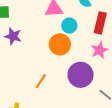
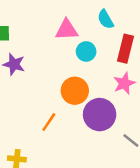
orange circle: (60, 44) -> (75, 91), moved

